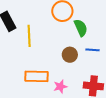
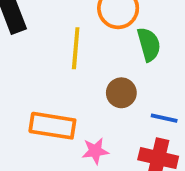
yellow line: (29, 36) -> (76, 48), moved
blue line: (93, 50) -> (164, 118), moved

